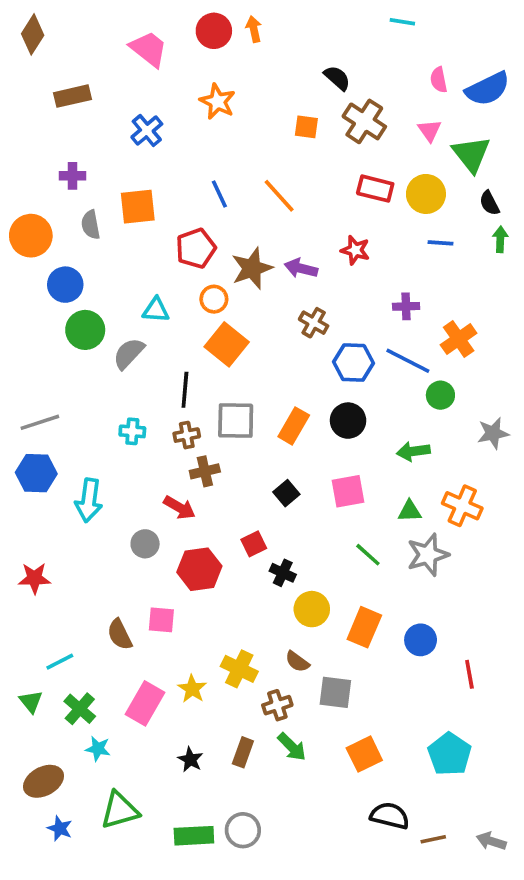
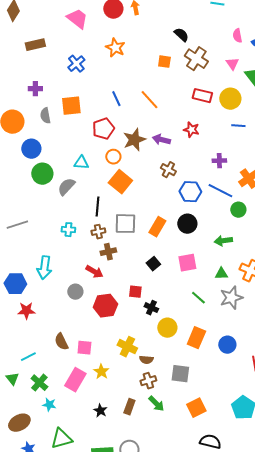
blue hexagon: (36, 473) -> (15, 284), moved
red square: (254, 544) -> (135, 292), turned 32
red star: (34, 578) -> (26, 311), moved
pink square: (161, 620) -> (84, 348), moved
brown semicircle: (297, 662) -> (146, 360), moved, turned -32
yellow cross: (239, 669) -> (127, 347), moved

